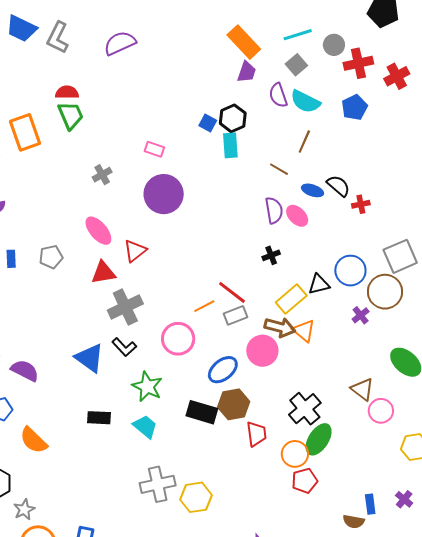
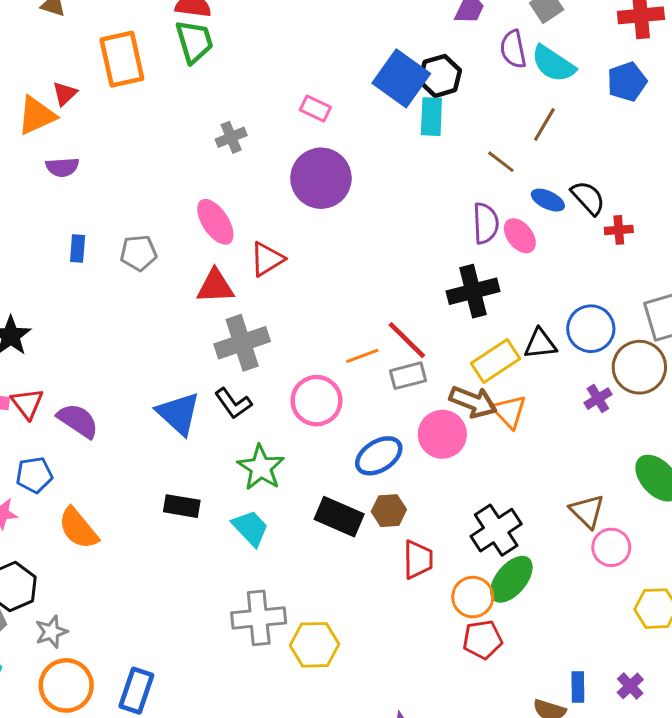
blue square: (208, 123) -> (401, 78), size x2.0
black cross: (271, 255) -> (473, 291), size x1.8
brown hexagon: (234, 404) -> (389, 511), size x0.7

